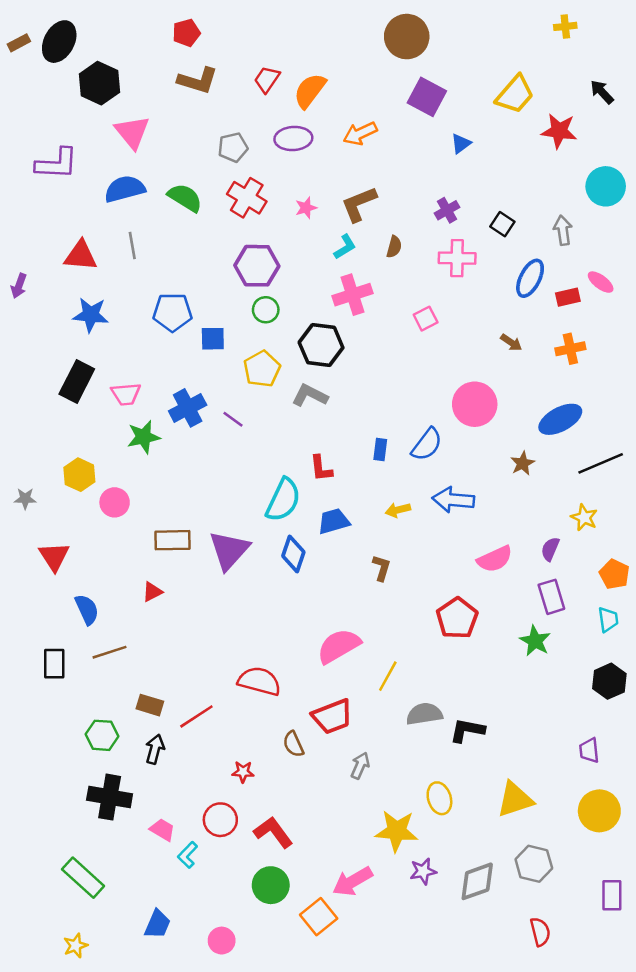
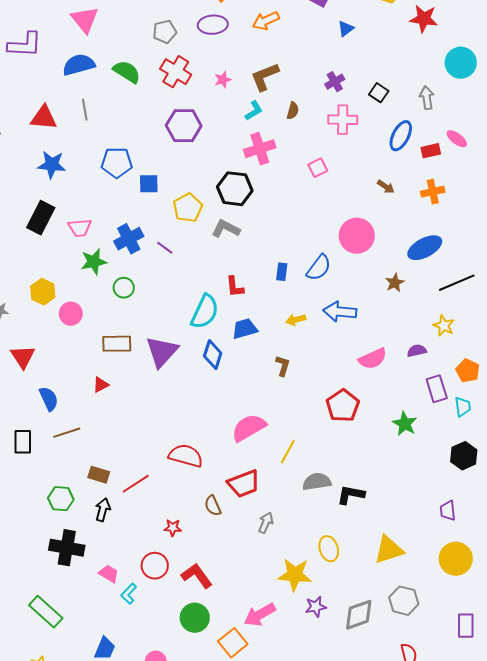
green circle: (266, 310) -> (124, 288), moved
purple semicircle: (550, 549) -> (417, 351), turned 54
purple rectangle: (551, 597) -> (437, 389), moved

